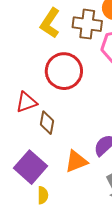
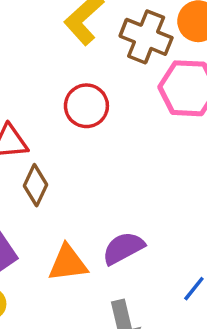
red circle: (64, 71) -> (86, 106), size x0.7

